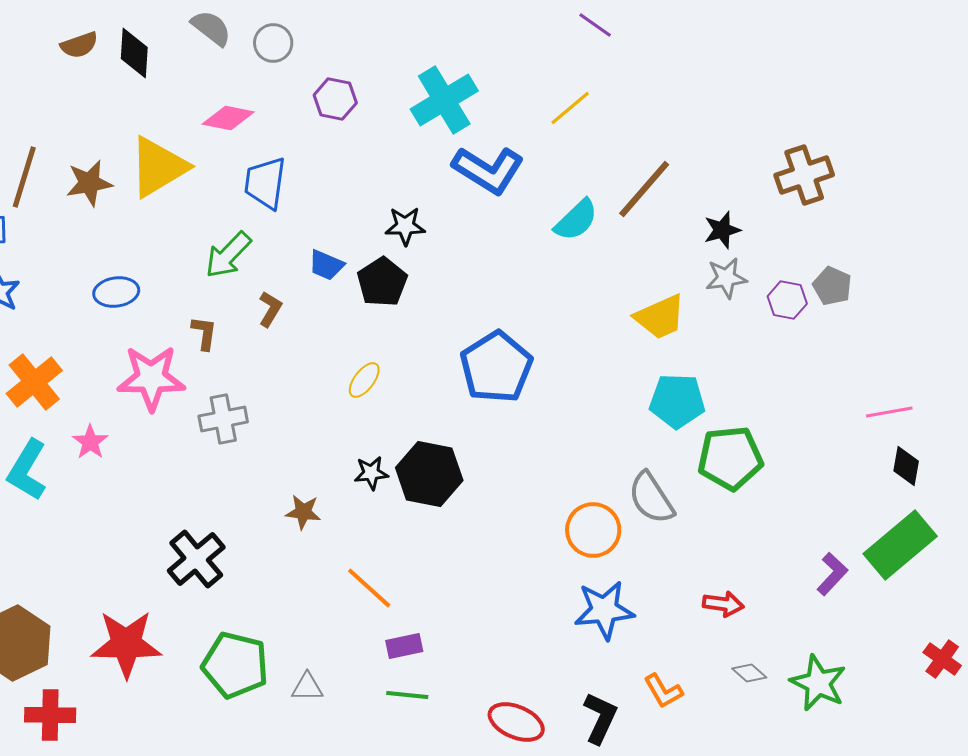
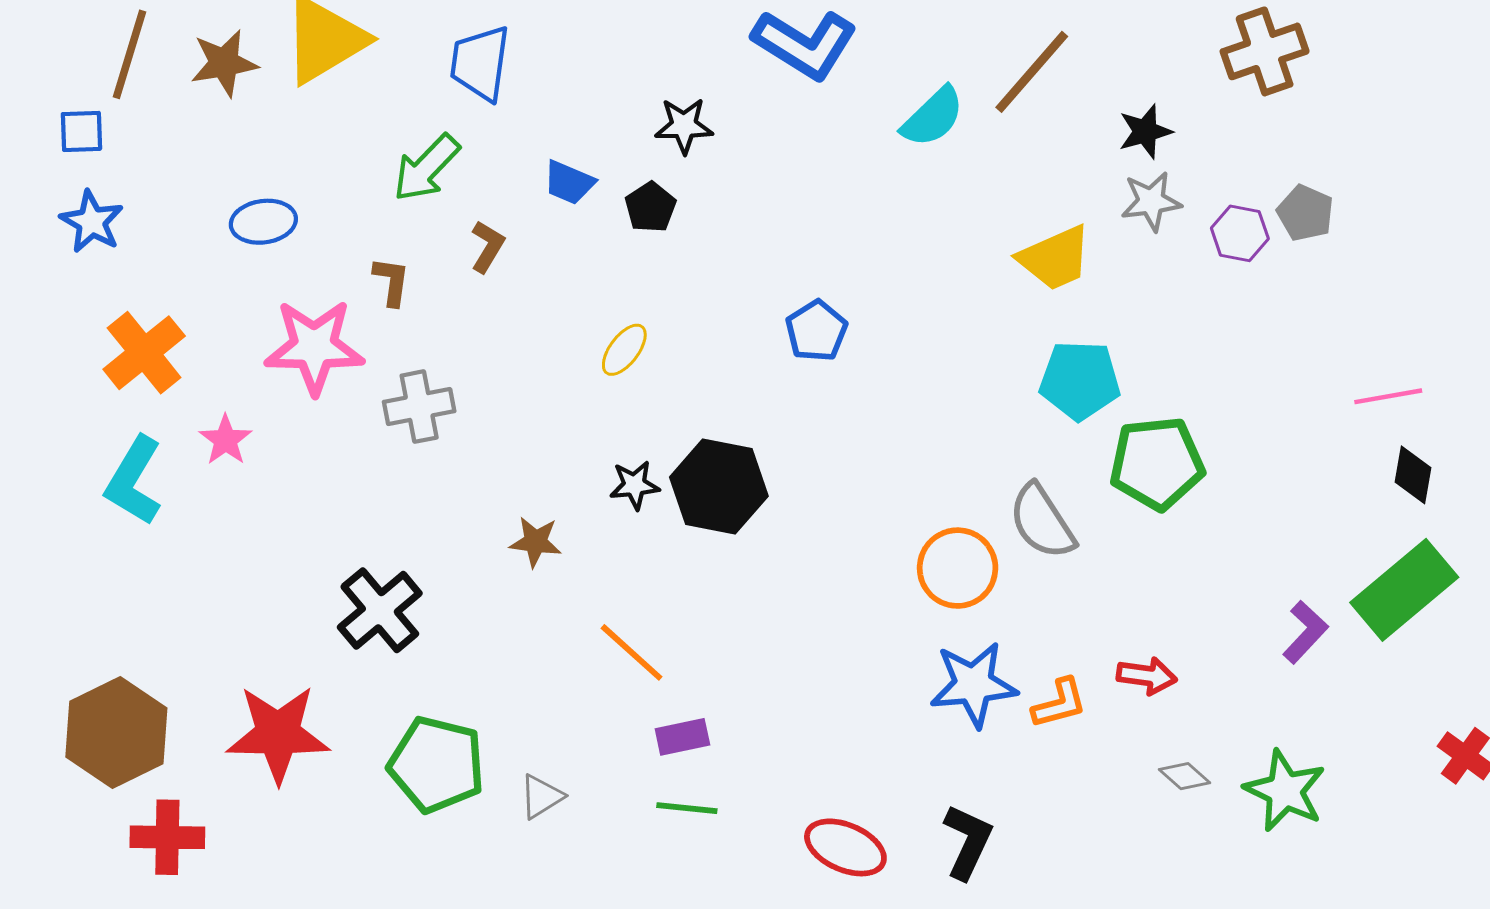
black pentagon: (382, 282) -> (650, 207), size x0.7
blue pentagon: (496, 367) -> (816, 331), size x0.6
gray triangle: (307, 687) -> (541, 797), turned -32
orange L-shape: (663, 691) -> (1059, 703), moved, turned -75

